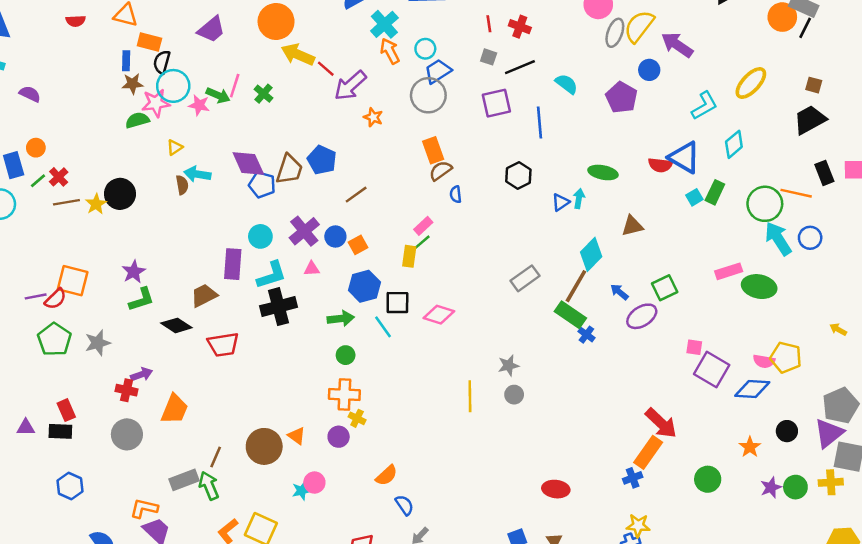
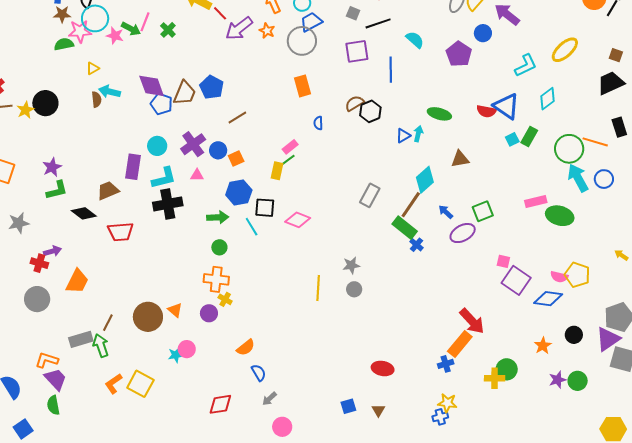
orange star: (373, 117) -> (267, 31), moved
brown semicircle: (441, 171) -> (354, 103), moved
gray rectangle: (525, 278) -> (370, 195), turned -30
yellow cross: (831, 482) -> (495, 378), moved

